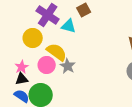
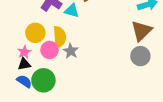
yellow circle: (33, 38) -> (35, 33), moved
yellow semicircle: (57, 52) -> (60, 37), turned 50

